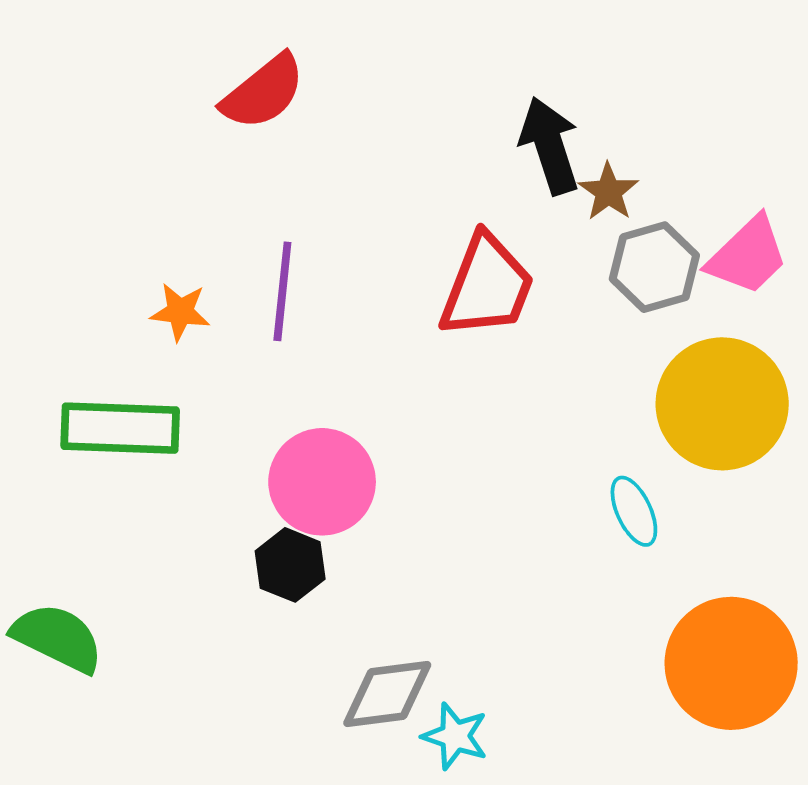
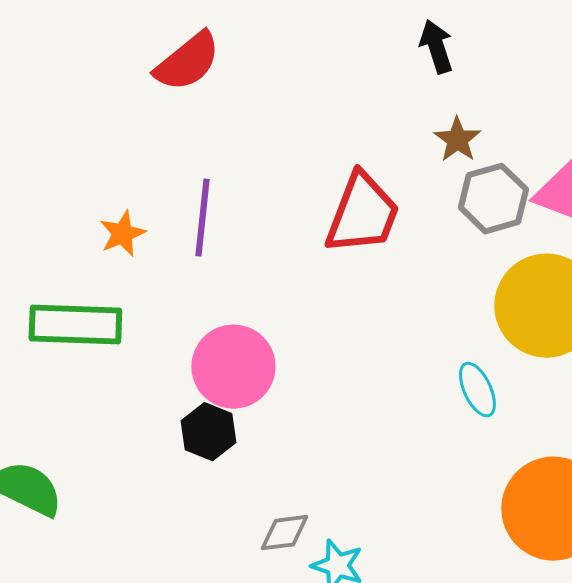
black arrow: (550, 146) -> (436, 47), moved, size x0.7
orange star: (180, 312) -> (122, 234), turned -30
gray diamond: (387, 694) -> (284, 533), size x0.7

